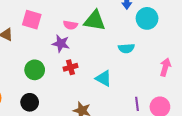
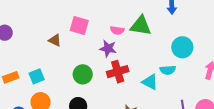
cyan circle: (147, 18) -> (182, 47), moved
cyan semicircle: (126, 48) -> (168, 70), moved
red cross: (70, 67) -> (118, 72), size x1.5

